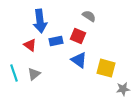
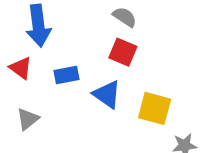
red square: (78, 36) -> (123, 52), moved
blue rectangle: (56, 41) -> (67, 75), moved

